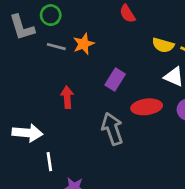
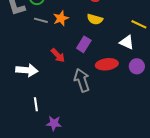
yellow semicircle: (163, 45) -> (95, 19), moved
red arrow: (67, 97) -> (58, 55), moved, turned 140
white arrow: (27, 133) -> (27, 70), moved

